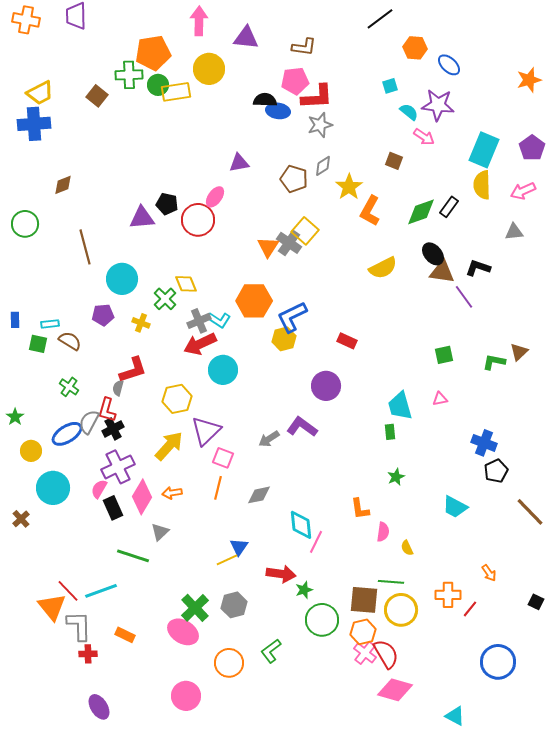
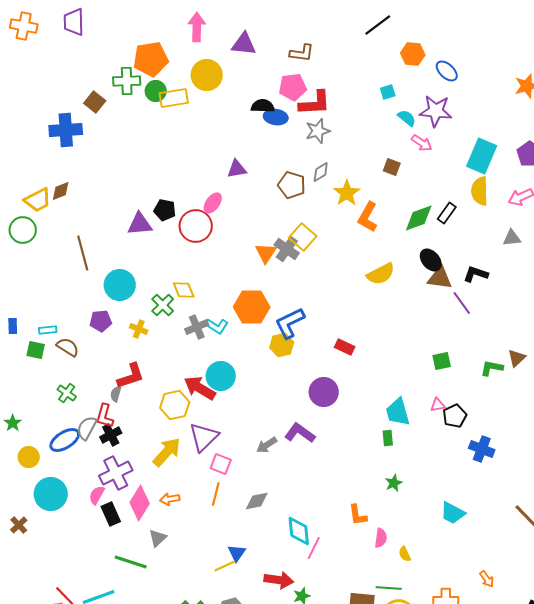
yellow trapezoid: (40, 93) -> (38, 200), moved
blue cross: (34, 124) -> (66, 130), moved
red arrow: (200, 344) -> (200, 388), moved, turned 56
black pentagon: (496, 471) -> (455, 416), moved

